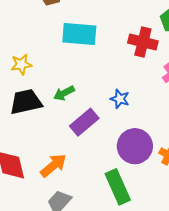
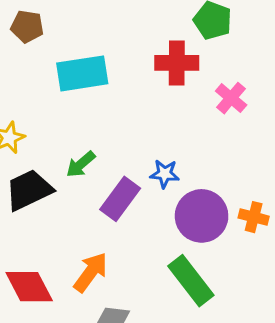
blue star: (120, 99) -> (165, 174), moved

